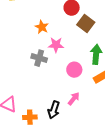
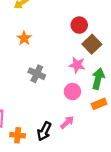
orange star: (42, 27) -> (24, 38), moved
pink star: (56, 45) -> (77, 65), moved

